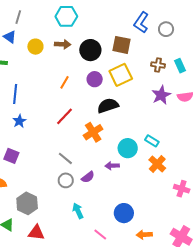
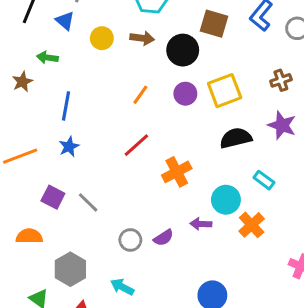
brown square: (122, 45) -> (214, 24), moved
brown cross: (158, 65) -> (281, 80), turned -32
purple star: (161, 95) -> (282, 125), turned -30
black semicircle: (108, 106) -> (236, 138), moved
cyan rectangle: (152, 141) -> (264, 180), moved
gray line: (65, 158) -> (88, 202), moved
orange cross: (157, 164) -> (252, 225), moved
cyan arrow: (78, 211) -> (122, 287), moved, turned -42

